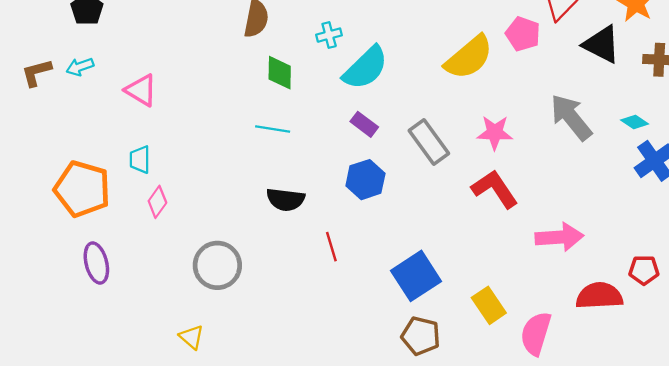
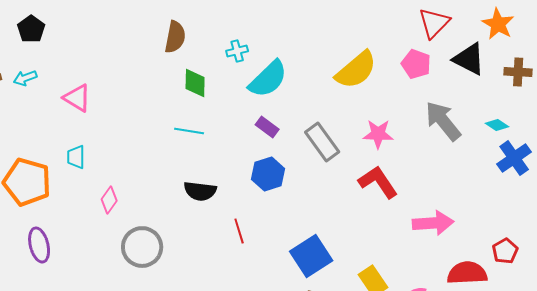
pink pentagon: (523, 34) -> (416, 64), moved
pink diamond: (157, 202) -> (109, 200), moved
red pentagon: (644, 270) -> (505, 251), turned -30

